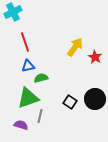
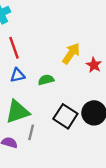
green semicircle: (41, 78) -> (46, 80), moved
black square: (70, 102) -> (65, 116), size x1.5

